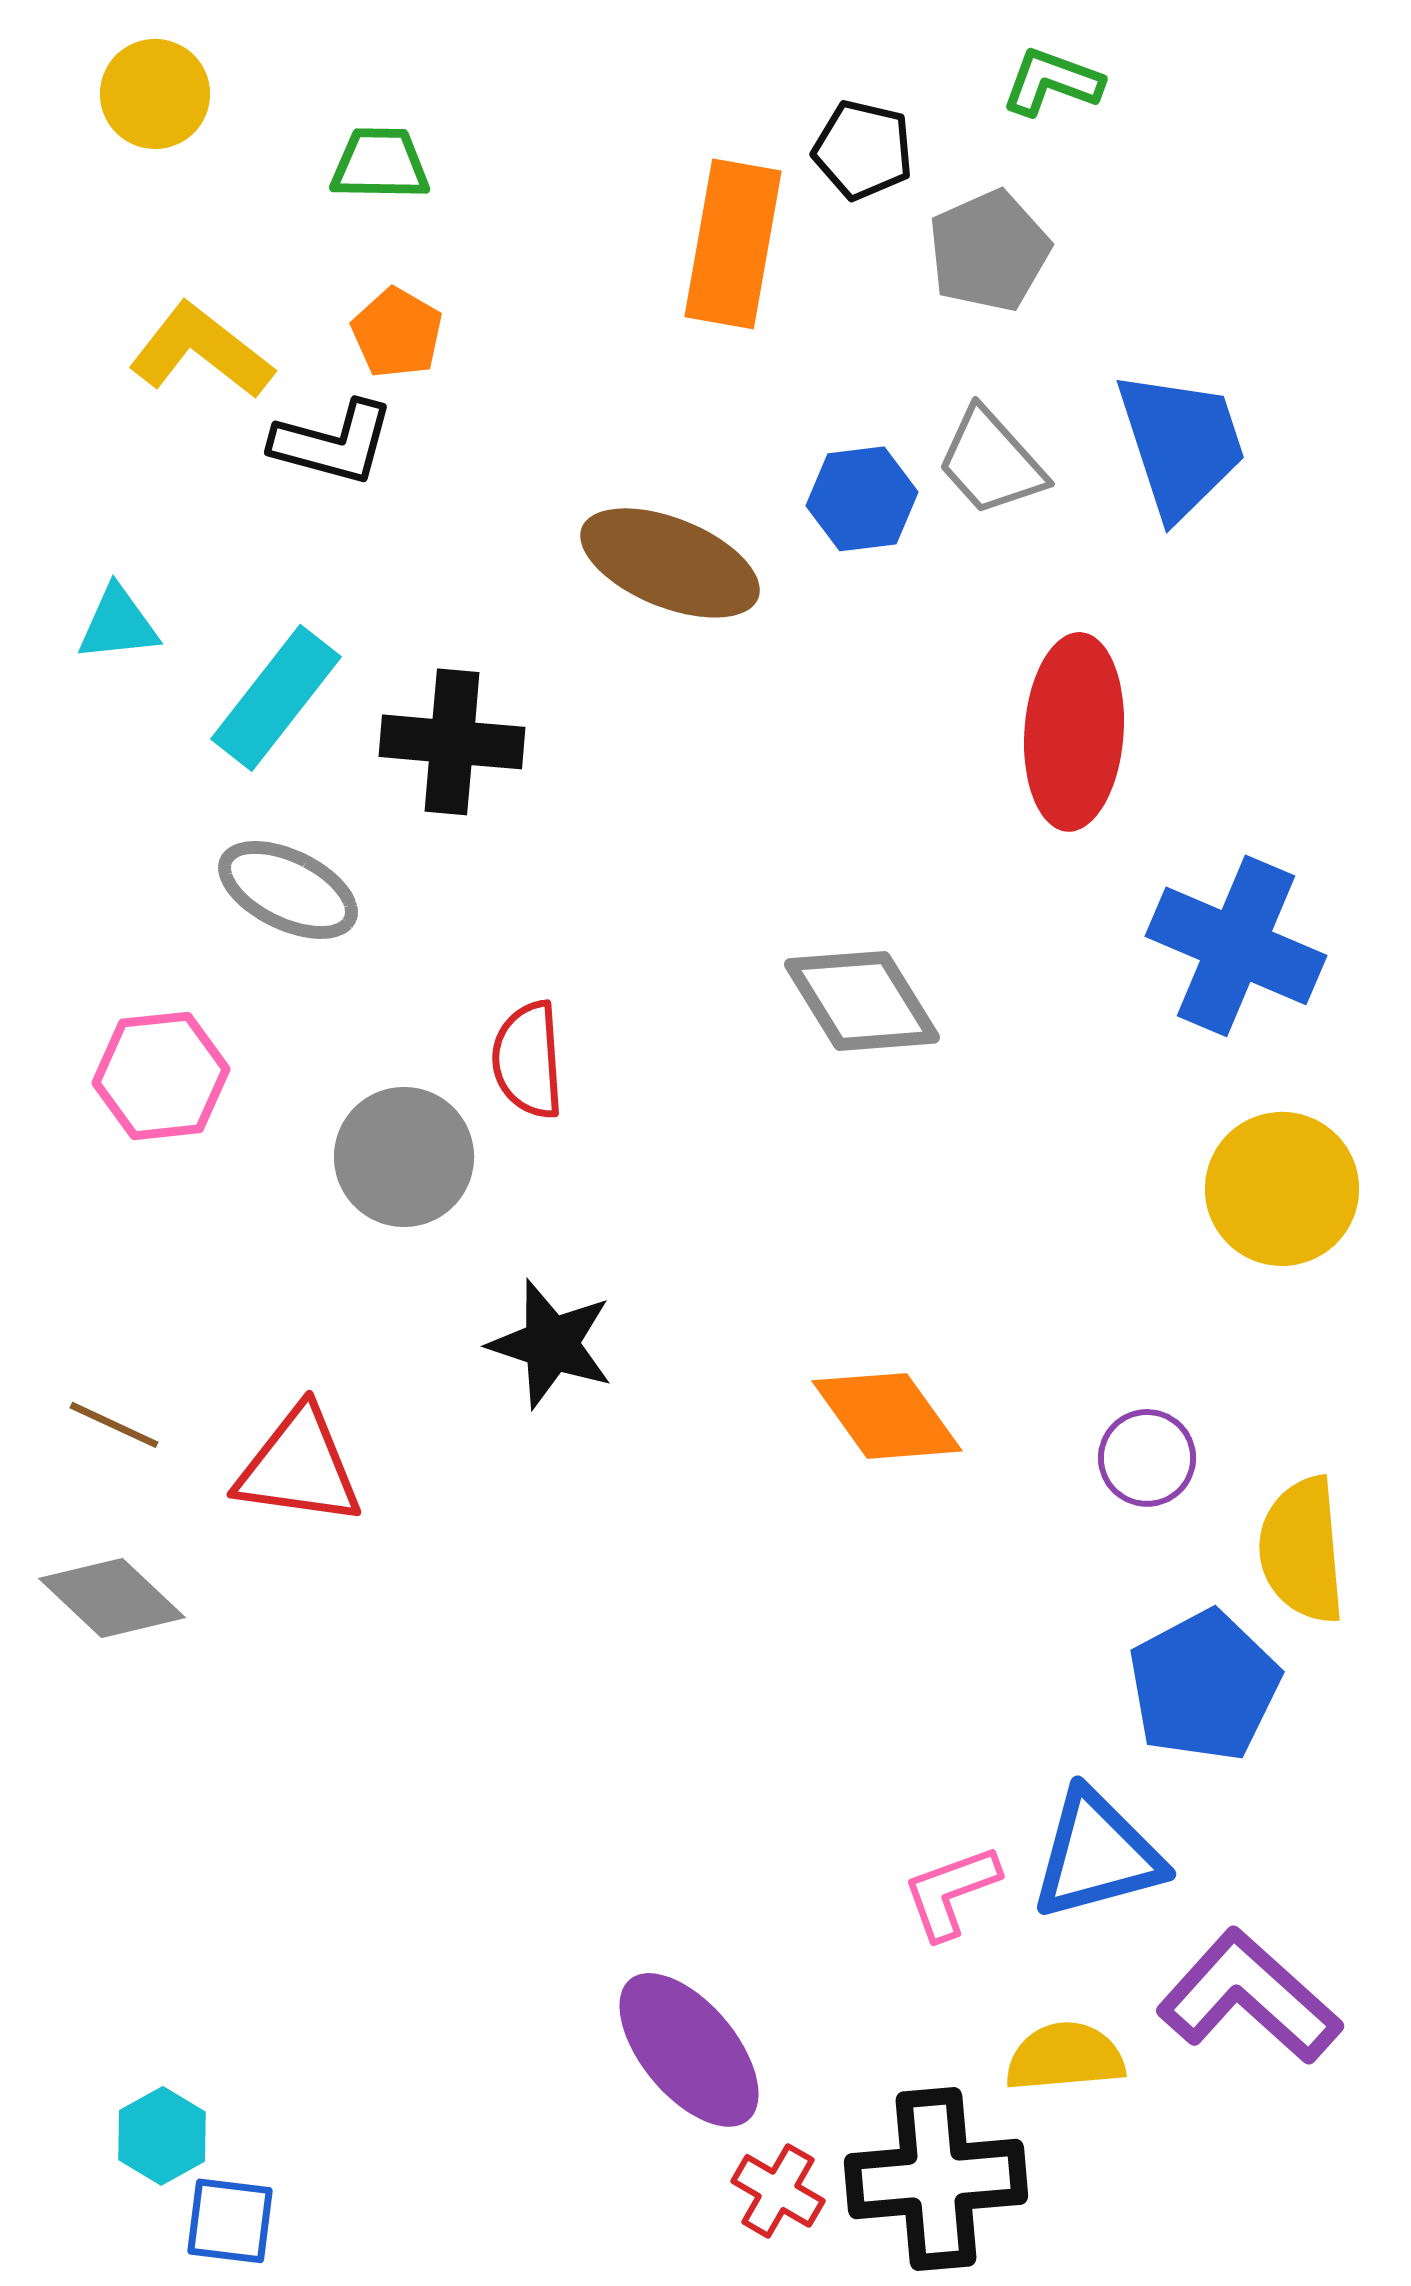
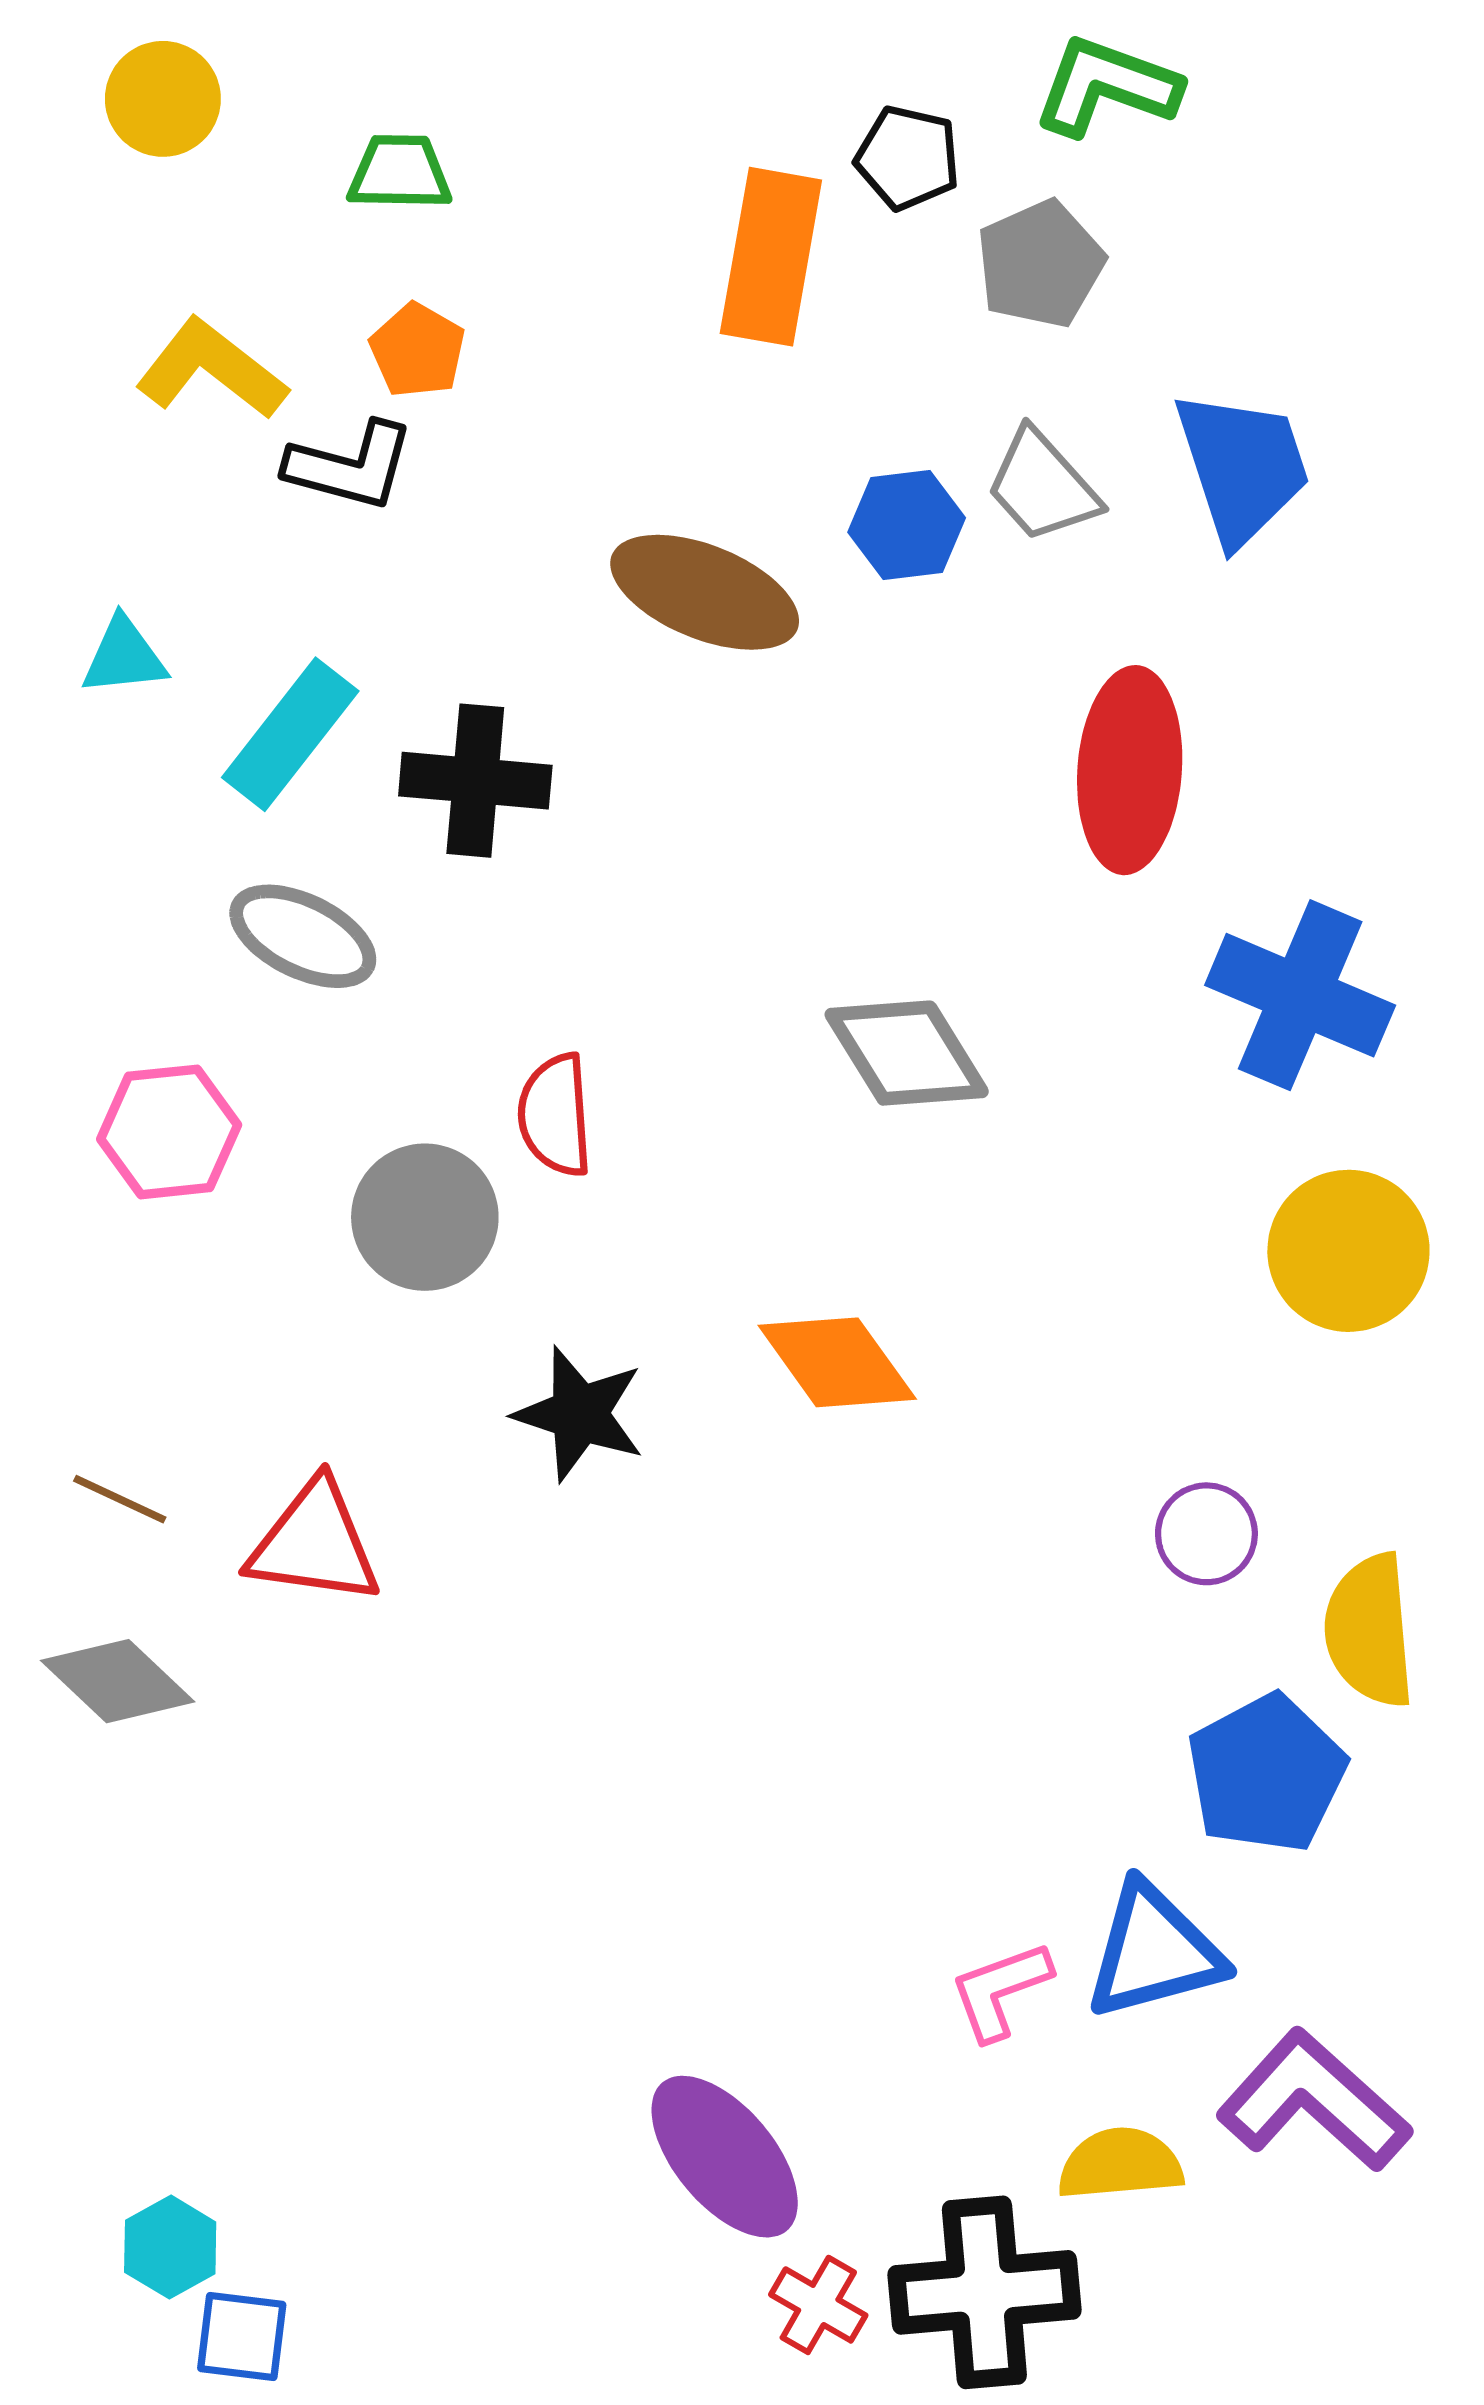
green L-shape: (1052, 82) -> (1107, 86), size x1.4
orange diamond: (887, 1416) -> (837, 1362), moved

